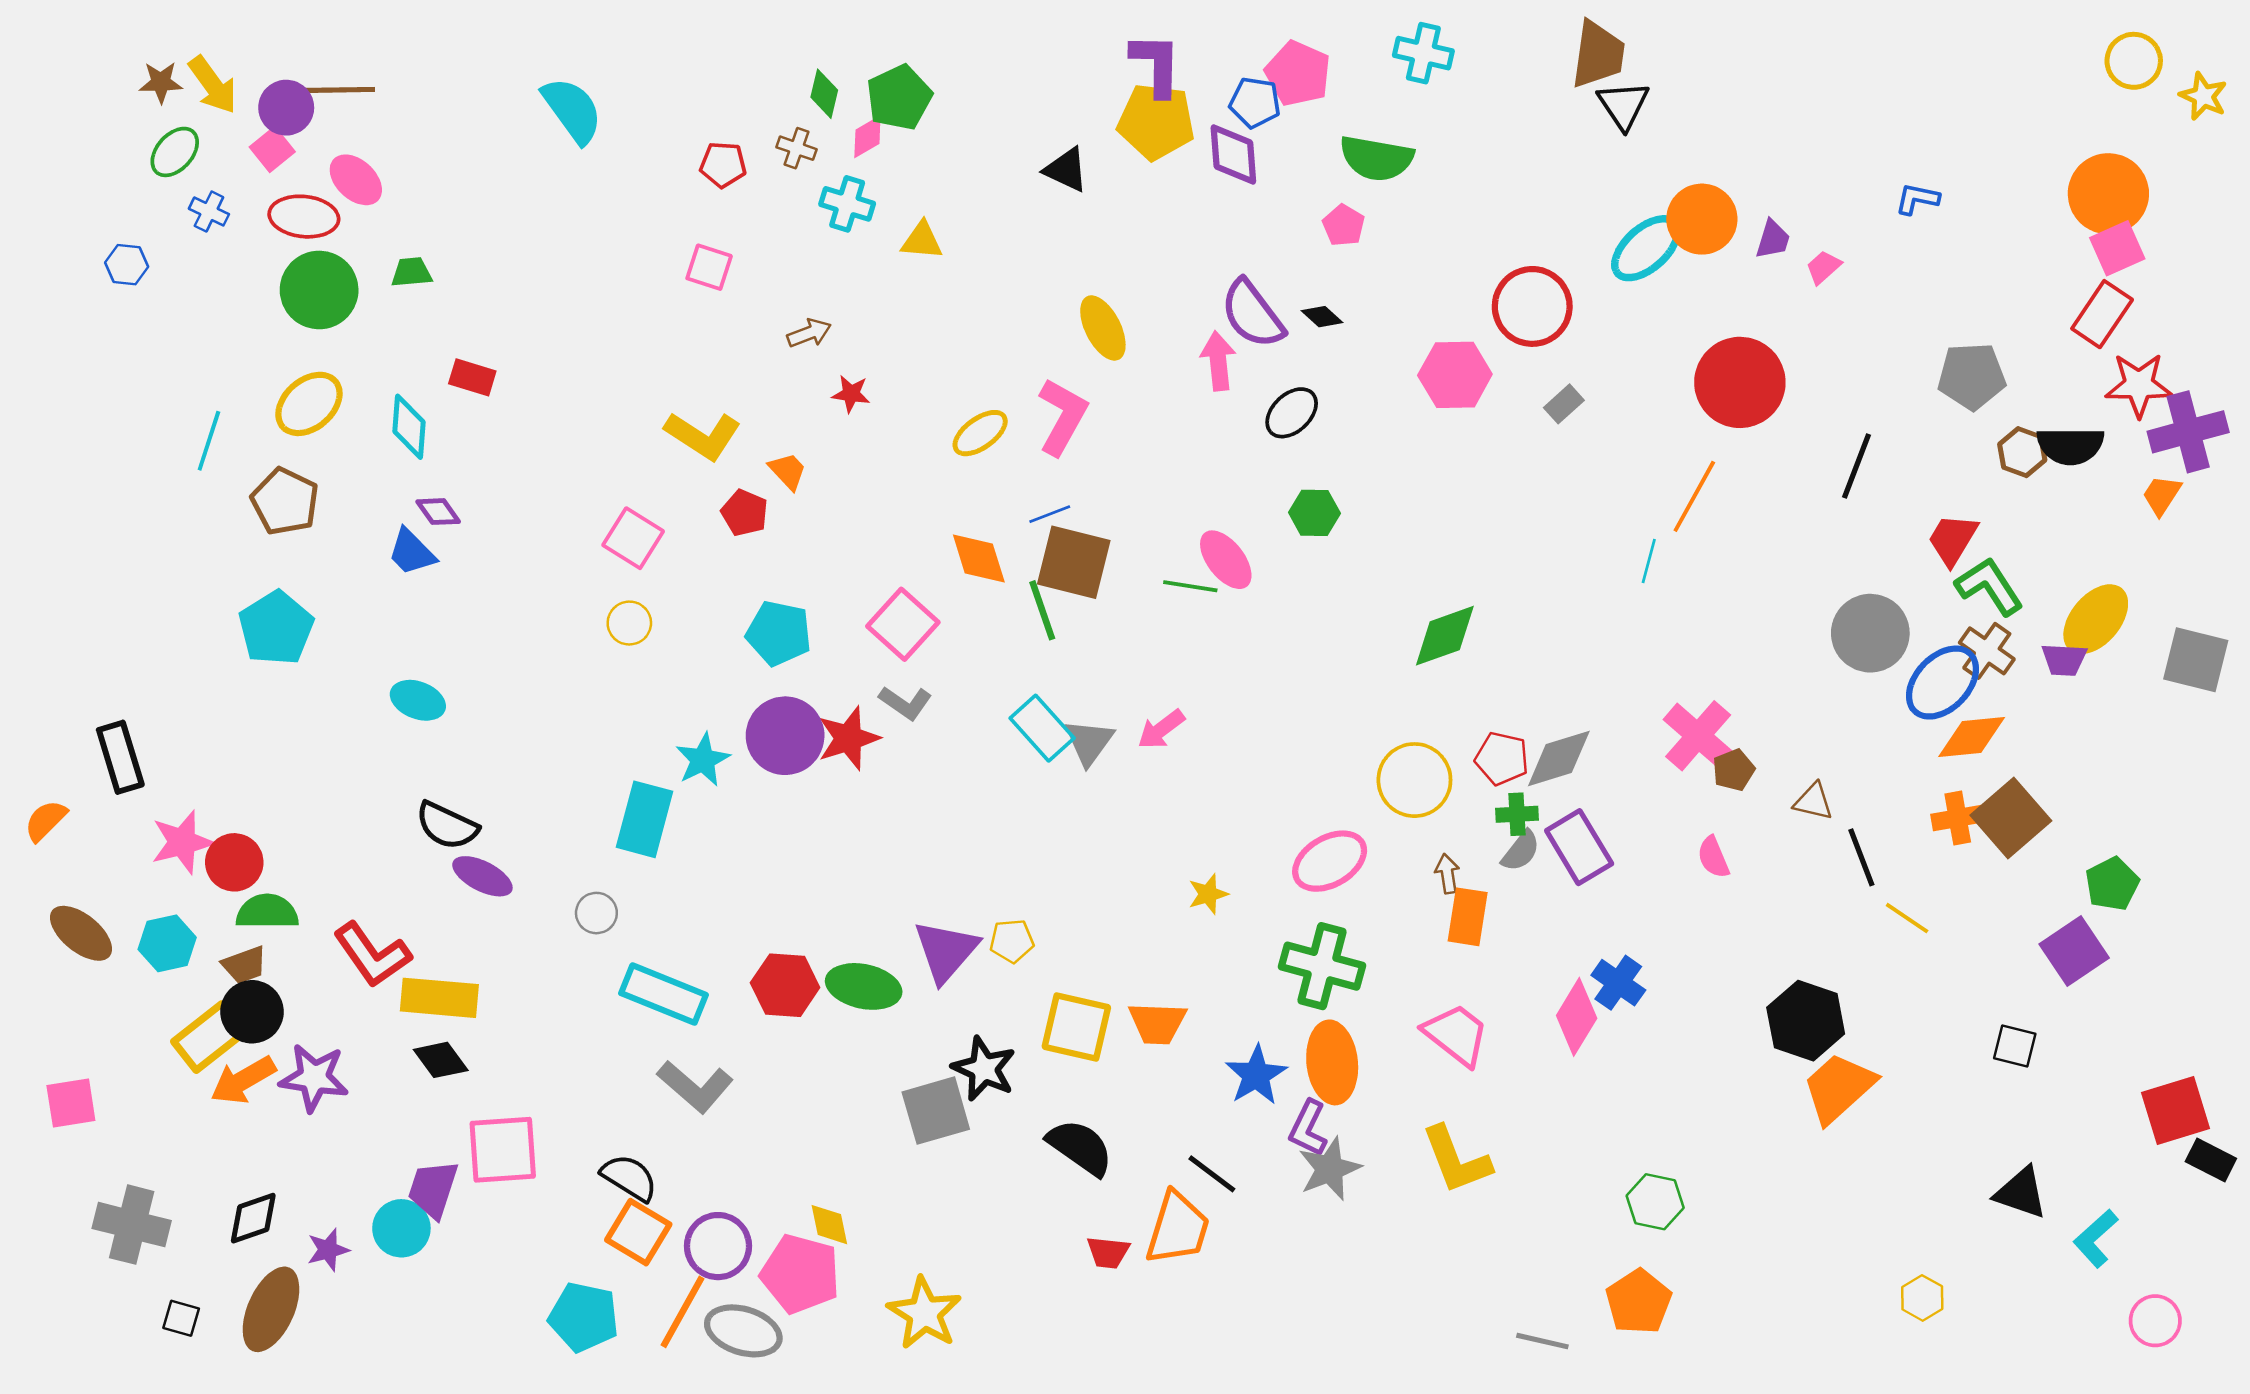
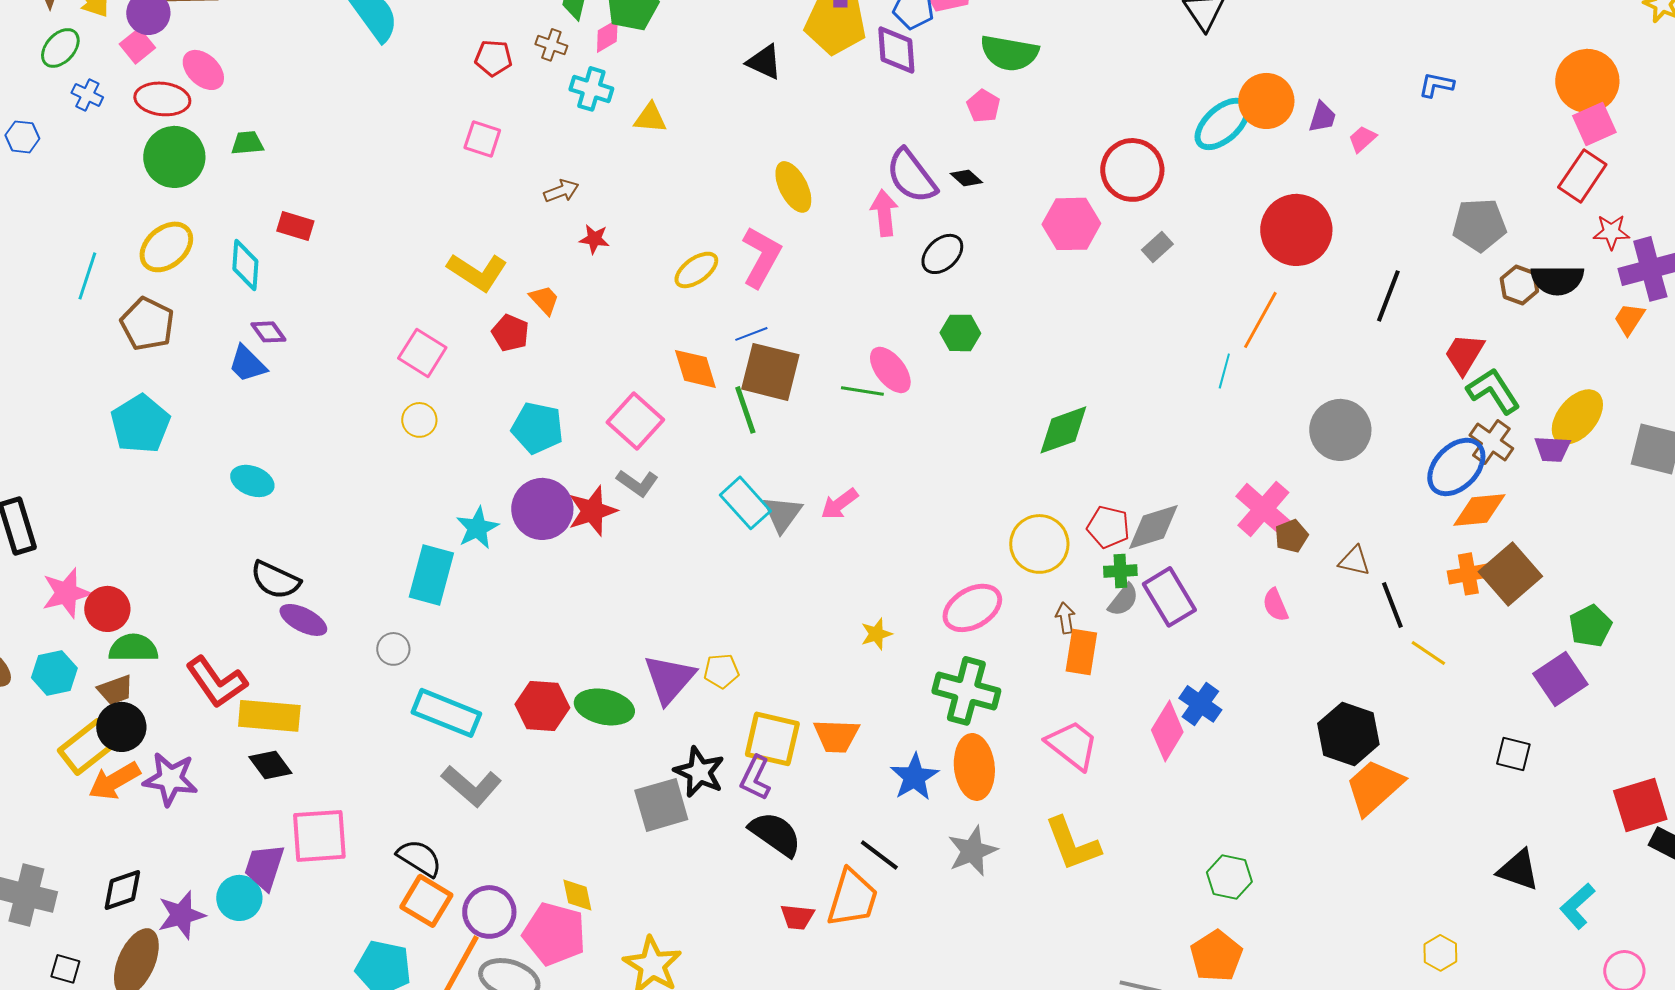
red star: (2139, 385) -> (1611, 232), size x0.7
gray circle: (1870, 633) -> (1340, 430), moved
purple L-shape: (1308, 1128) -> (755, 778), moved
purple star: (328, 1250) -> (181, 915), size x1.4

